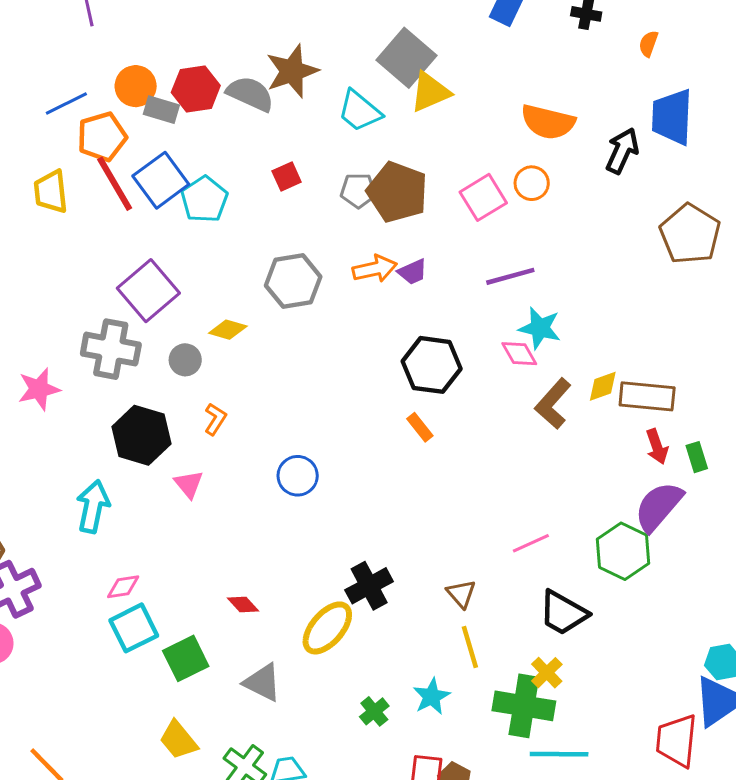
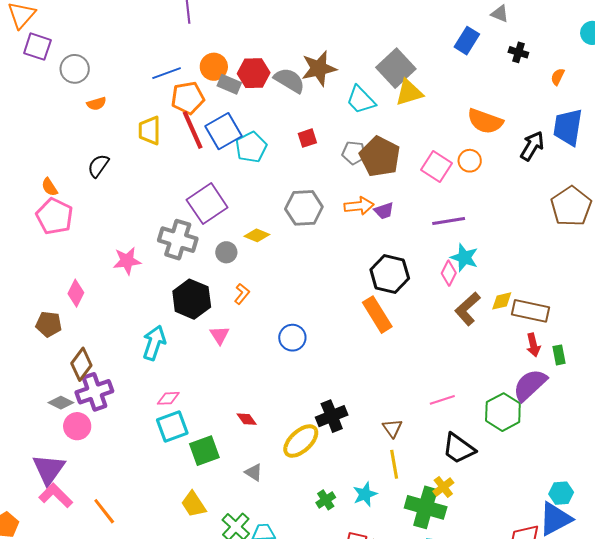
pink square: (483, 197) -> (436, 167), turned -32
pink diamond: (519, 354) -> (449, 273), turned 50
orange rectangle: (420, 427) -> (377, 315), size x1.8
gray triangle: (263, 682) -> (254, 472), size x0.7

